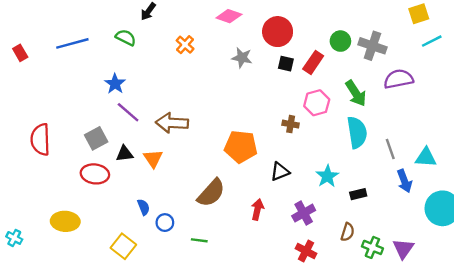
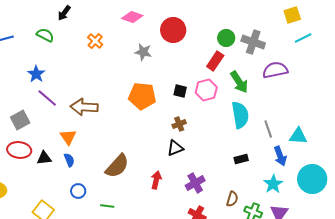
red rectangle: (313, 62) -> (215, 61), moved
black square: (286, 64) -> (180, 91), moved
brown cross: (291, 124) -> (179, 124), moved, turned -32
orange pentagon: (241, 147) -> (142, 96), moved
black triangle: (125, 154) -> (44, 158), moved
cyan star: (327, 176) -> (273, 184), moved
black rectangle: (358, 194) -> (241, 159), moved
blue semicircle: (144, 207) -> (69, 160), moved

